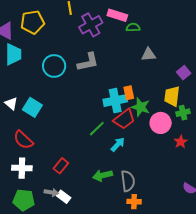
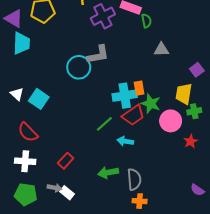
green semicircle: (133, 27) -> (146, 21), turned 80
cyan circle: (54, 66) -> (79, 67), moved
cyan arrow: (118, 144) -> (125, 141), turned -126

